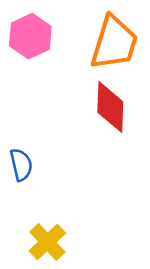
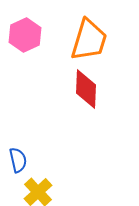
blue semicircle: (21, 165) -> (18, 160), moved

